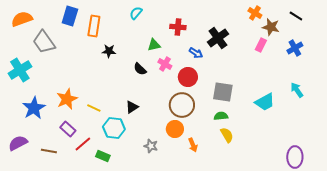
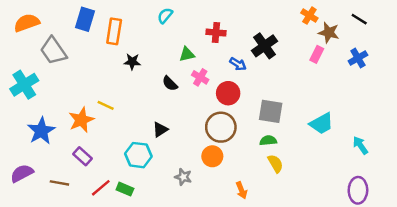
cyan arrow: (297, 90) -> (360, 145), moved
yellow line: (94, 108) -> (106, 105), moved
red line: (83, 144) -> (101, 188), moved
orange arrow: (193, 145) -> (241, 190), moved

